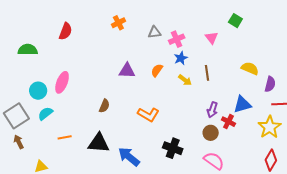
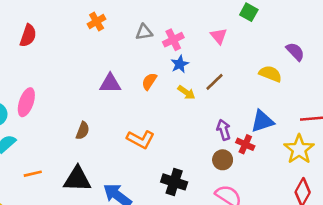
brown line: (207, 73) -> (215, 82), turned 56
purple semicircle: (270, 84) -> (295, 52), moved, turned -56
purple arrow: (212, 110) -> (224, 130), turned 147

